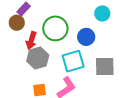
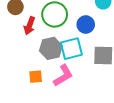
gray hexagon: (38, 58) -> (51, 48), moved

